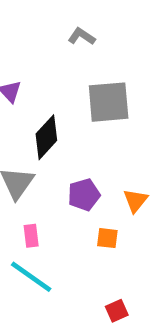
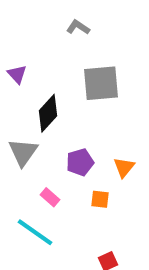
pink rectangle: (31, 236) -> (50, 197), moved, turned -42

